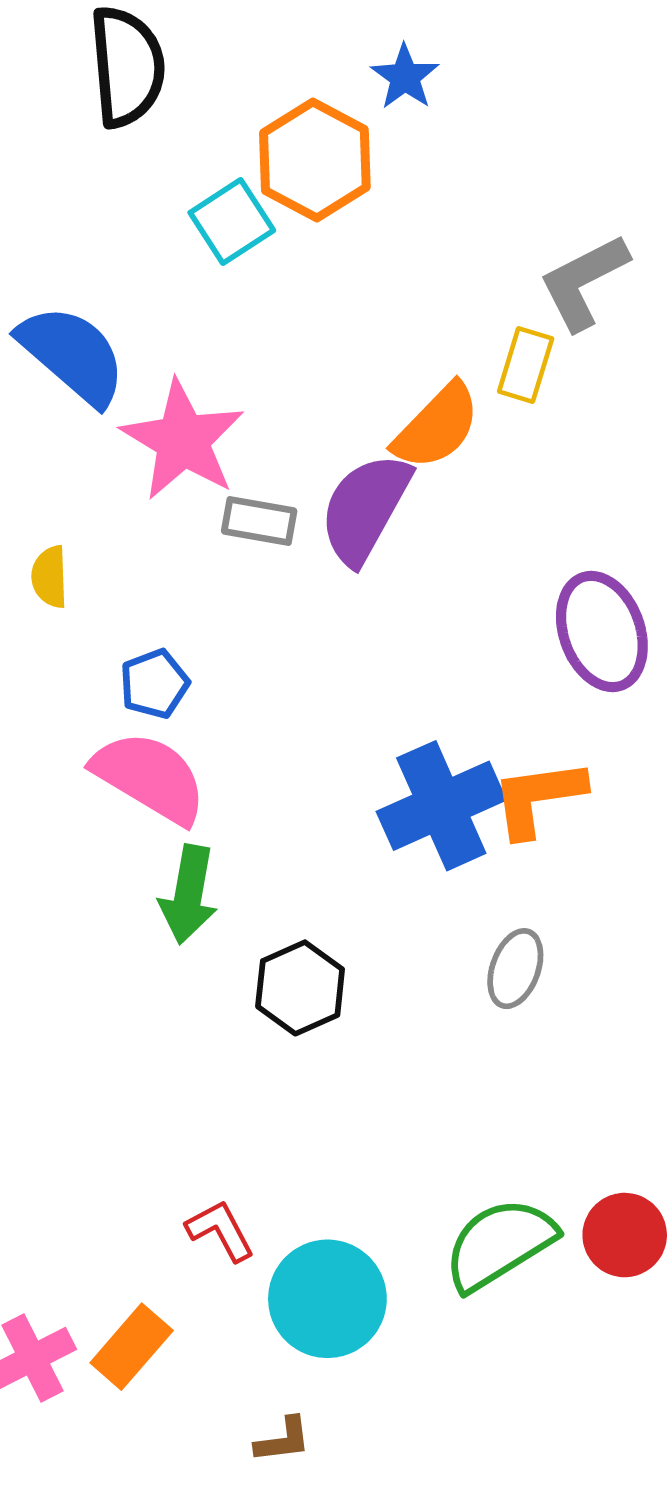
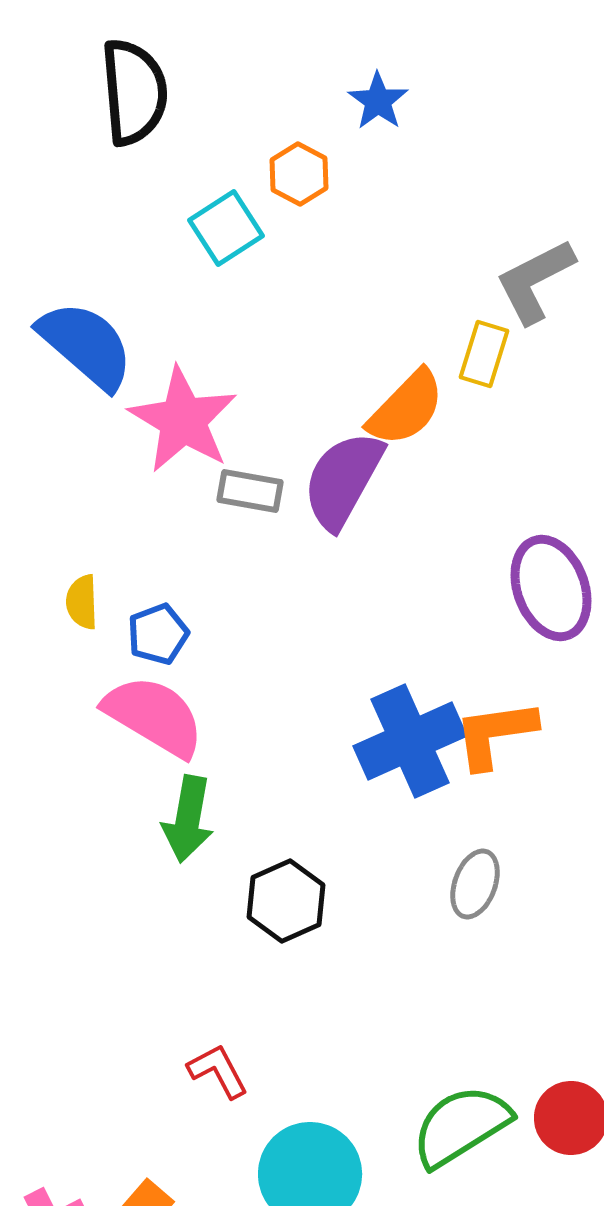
orange hexagon: (315, 160) -> (299, 174), size x0.6
yellow semicircle: (50, 577) -> (82, 602), moved
red L-shape: (220, 1230) -> (218, 1071), moved

